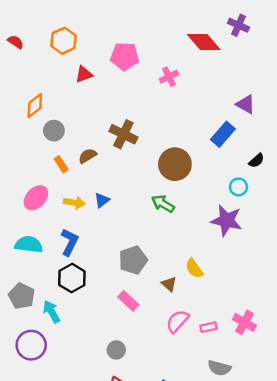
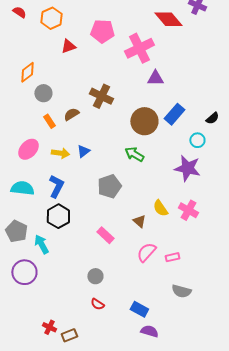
red semicircle: (16, 42) -> (19, 12), moved
pink cross: (169, 77) -> (139, 48), size x1.8
purple triangle: (246, 104) -> (155, 78), moved, turned -30
blue rectangle: (223, 134) -> (174, 114), moved
gray pentagon: (133, 260) -> (109, 186), moved
pink cross: (244, 322) -> (188, 210), moved

